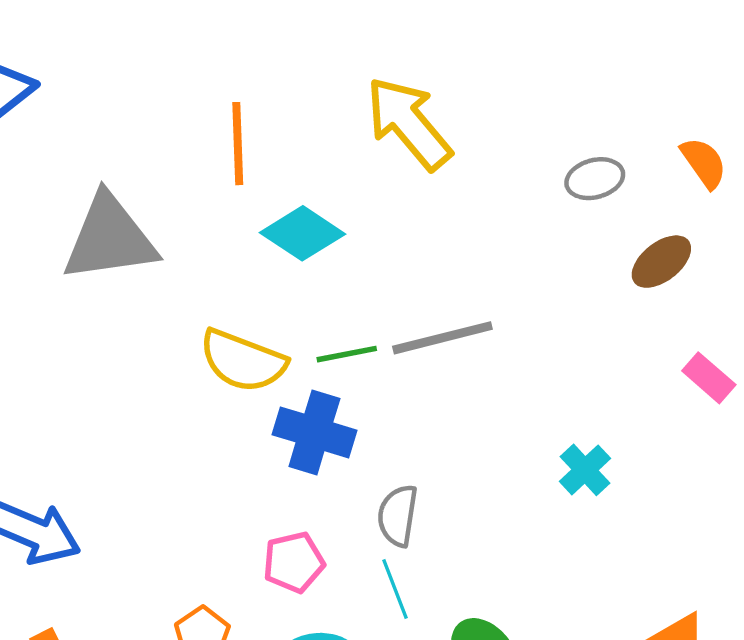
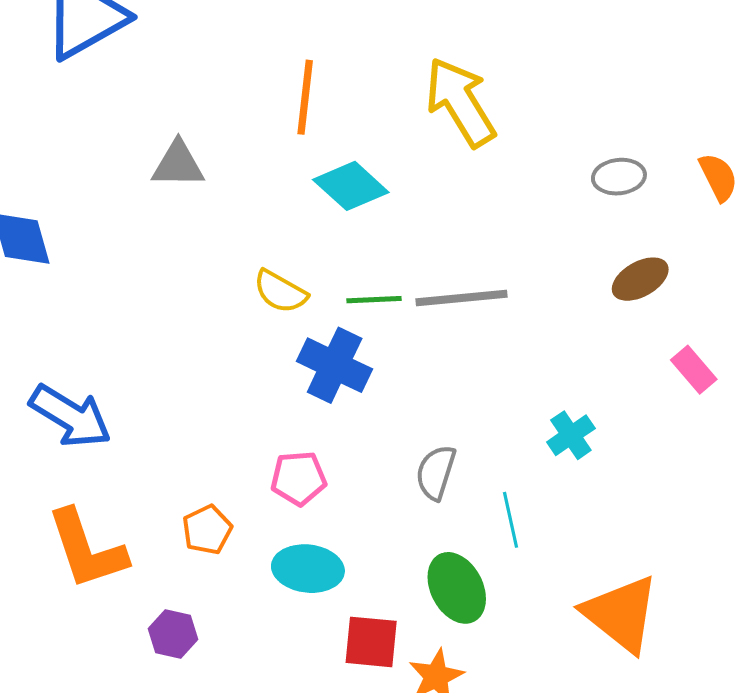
gray triangle: (110, 238) -> (178, 164), size x0.6
brown ellipse: (661, 262) -> (640, 279), moved
yellow semicircle: (243, 361) -> (280, 292), size x0.7
gray semicircle: (398, 516) -> (436, 472), moved
cyan line: (395, 589) -> (511, 520), moved

